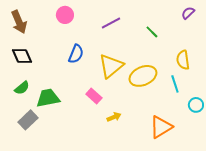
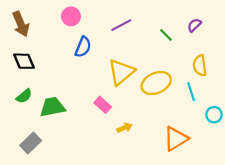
purple semicircle: (188, 13) -> (194, 25), moved
blue semicircle: (76, 54) -> (83, 47), moved
gray rectangle: (28, 120) -> (31, 143), moved

